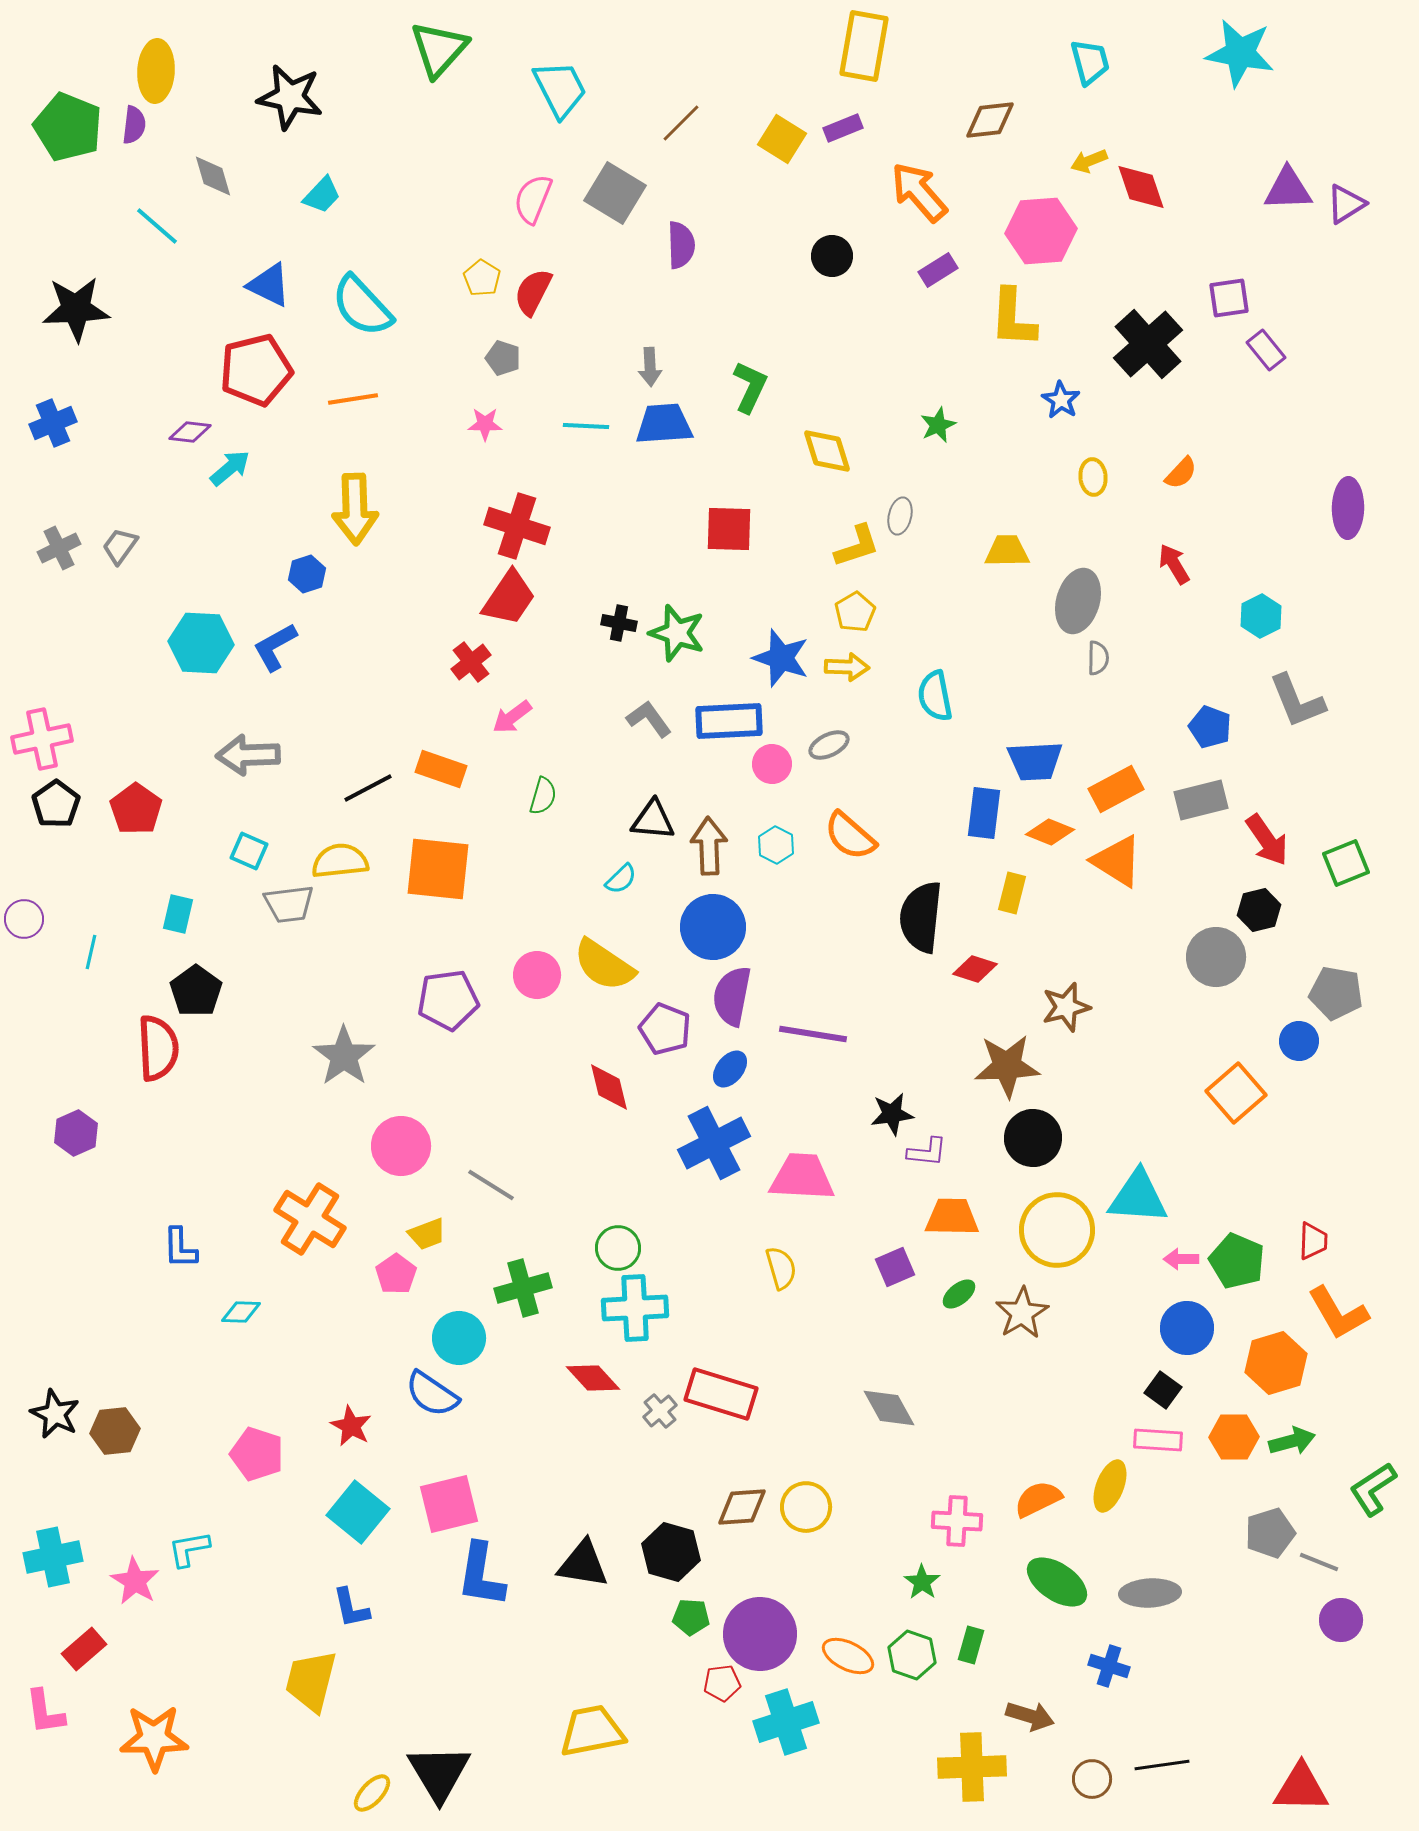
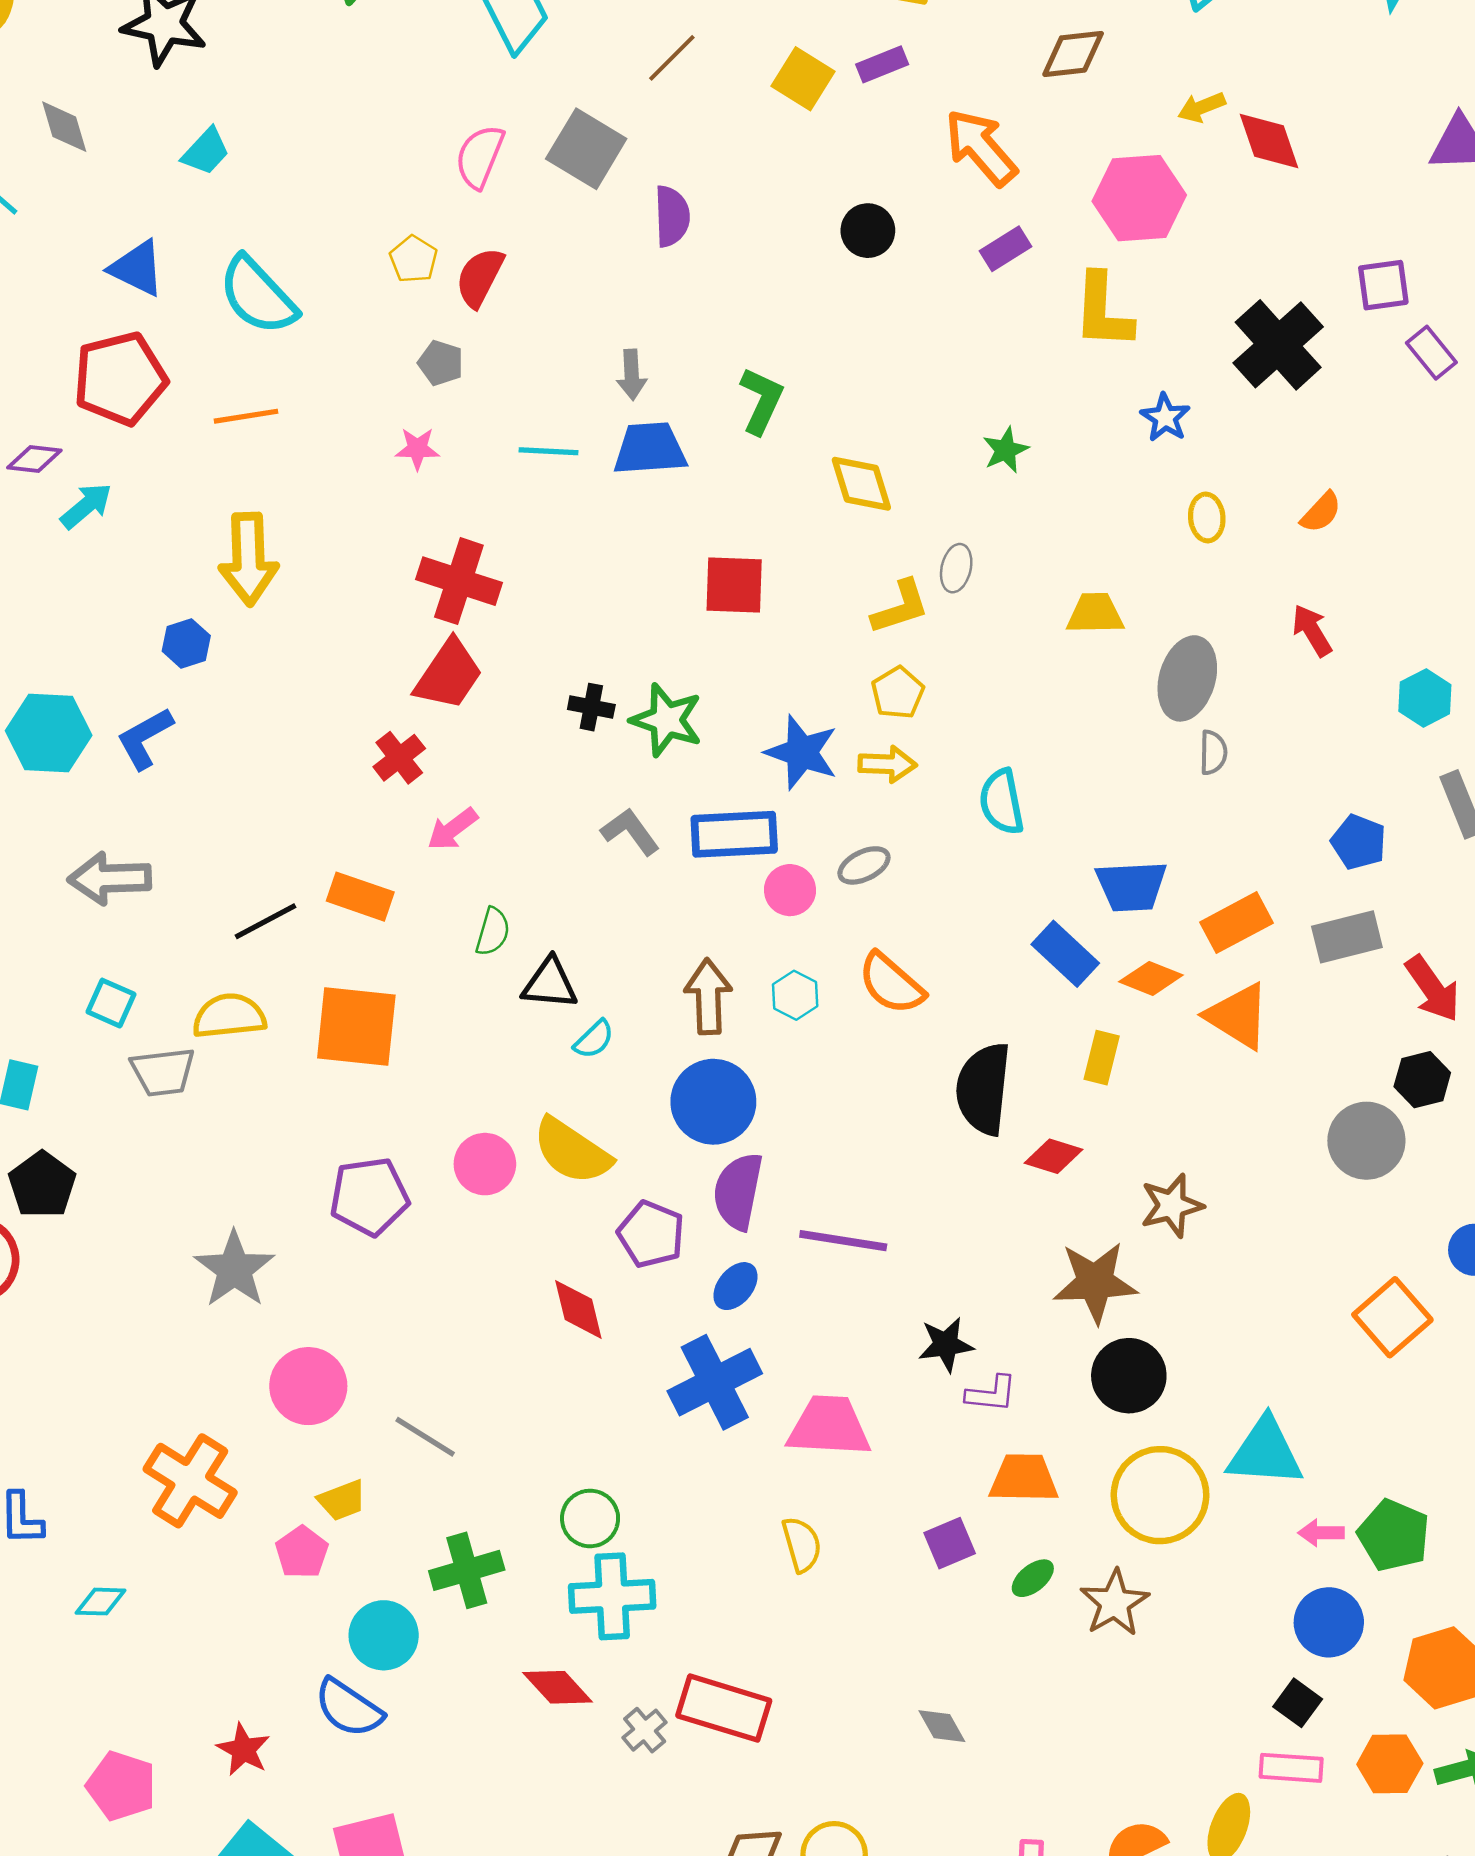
blue rectangle: (984, 813) -> (1065, 954), turned -54
black triangle: (653, 820) -> (550, 984), moved
gray diamond: (889, 1408) -> (942, 1726), size x0.7

